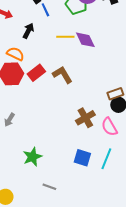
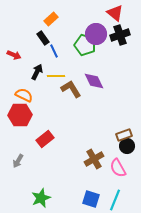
yellow line: (65, 37) -> (56, 76), moved
red rectangle: (36, 73) -> (45, 139), moved
brown L-shape: (62, 75) -> (71, 89), moved

